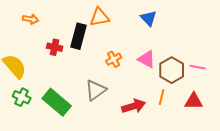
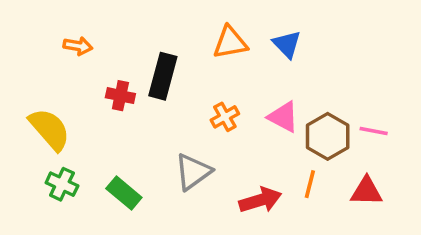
orange triangle: (100, 17) -> (230, 42), moved
green rectangle: (57, 102) -> (124, 193), size x0.7

